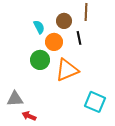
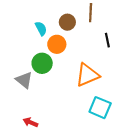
black line: (79, 38) -> (107, 40), moved
orange triangle: (67, 70) -> (87, 75), moved
gray triangle: (15, 99) -> (24, 80), moved, turned 42

